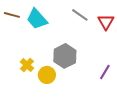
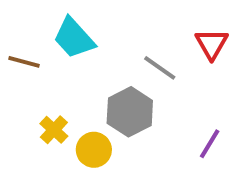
brown line: (12, 15) -> (24, 62), moved
gray line: (80, 15) -> (160, 68), moved

